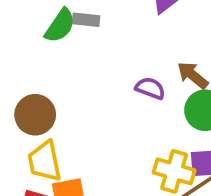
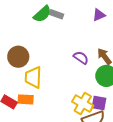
yellow trapezoid: (45, 161) -> (33, 77), moved

